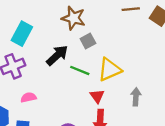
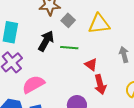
yellow triangle: (109, 70) -> (99, 24), moved, turned 35
pink semicircle: (29, 97) -> (33, 84), size x1.6

